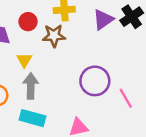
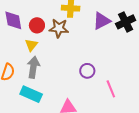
red circle: (28, 22) -> (37, 25), moved
purple circle: (95, 81) -> (87, 71), size x0.6

